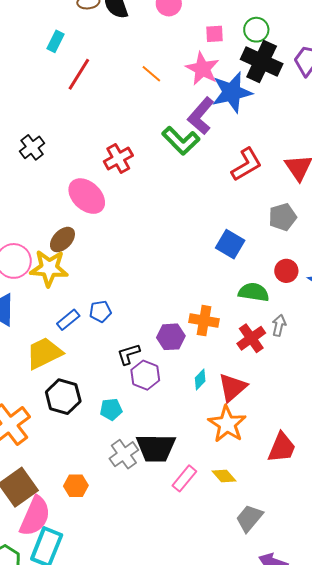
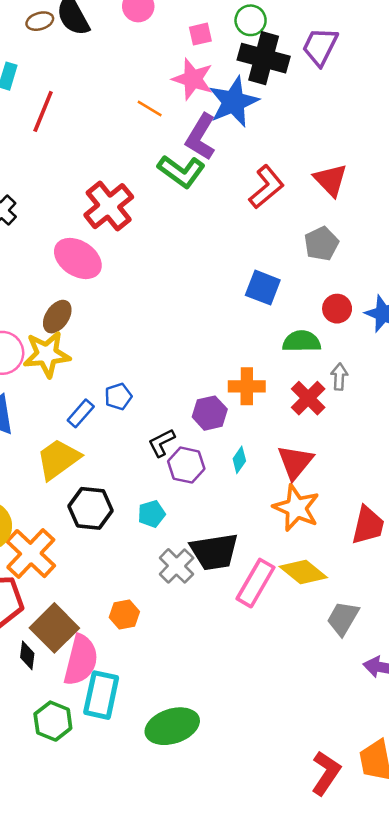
orange line: (151, 74) -> (150, 109), moved
red cross: (118, 158) -> (109, 206), size x1.4
cyan diamond: (200, 380) -> (239, 460), moved
yellow diamond: (224, 476) -> (303, 572), size x1.5
pink rectangle: (184, 478) -> (255, 583), size x1.4

